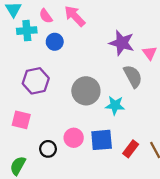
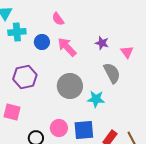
pink semicircle: (46, 16) -> (58, 19), moved
pink arrow: (75, 16) -> (67, 47), moved
purple star: (122, 43) -> (102, 43), size x0.6

